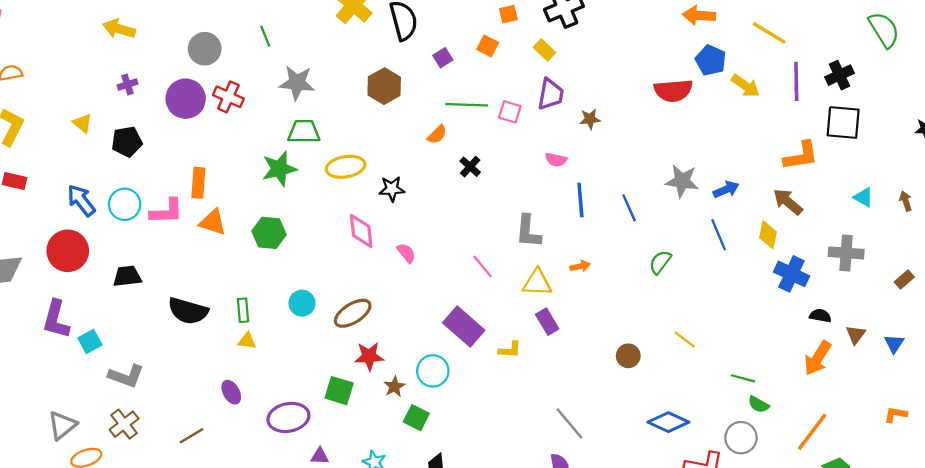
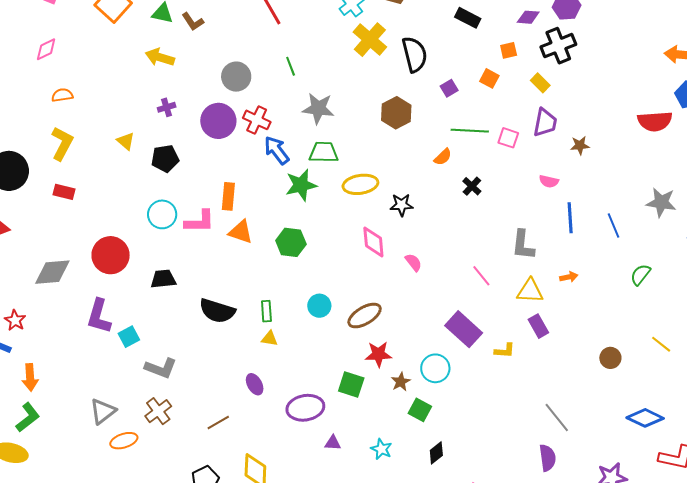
blue arrow: (81, 200) -> (277, 150), moved

